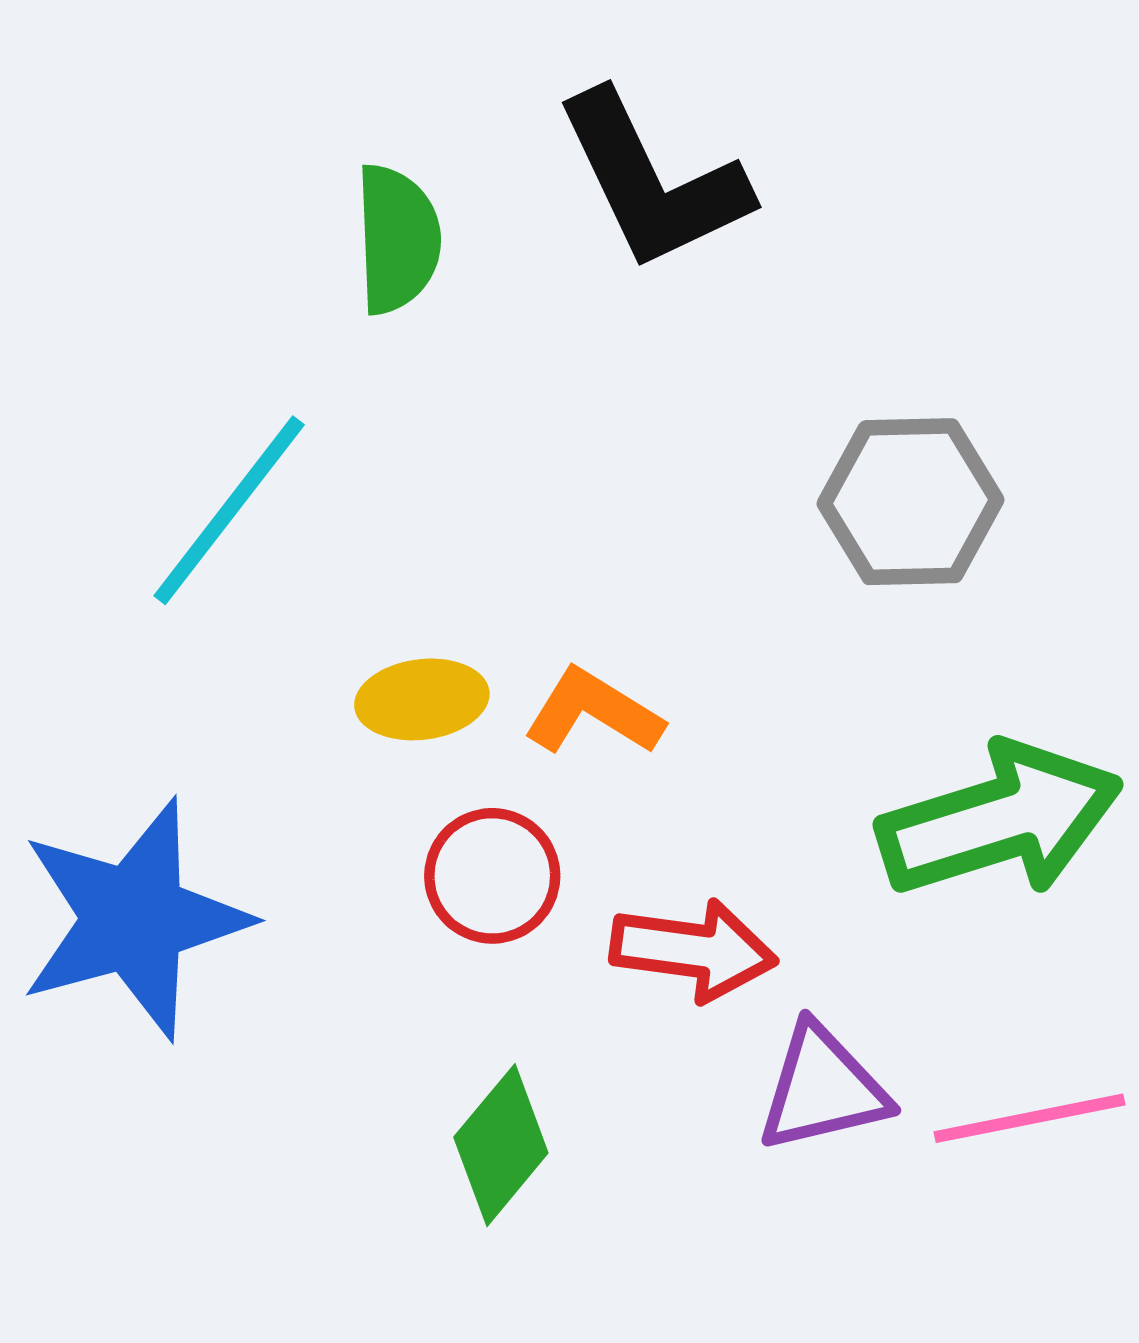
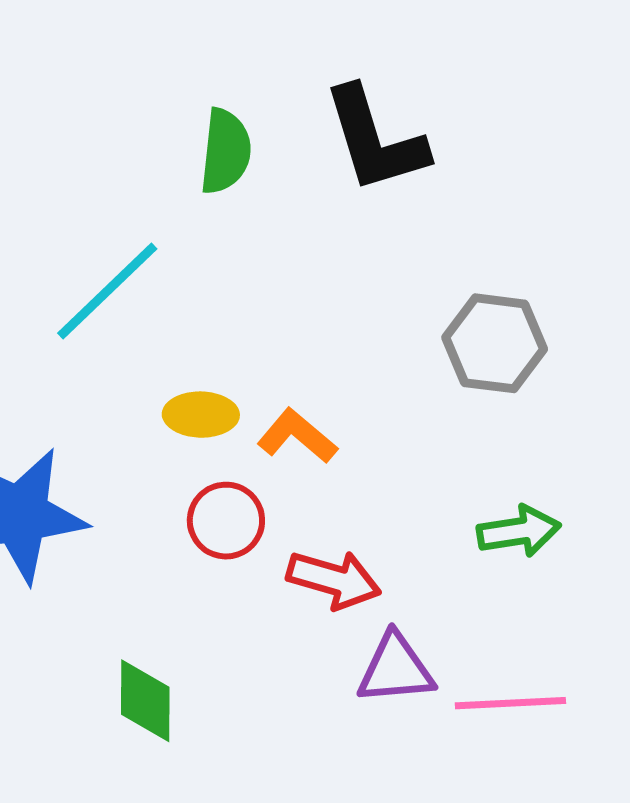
green arrow: (1000, 820) -> (519, 531), size x0.6
green diamond: (501, 1145) -> (145, 701), moved, turned -48

